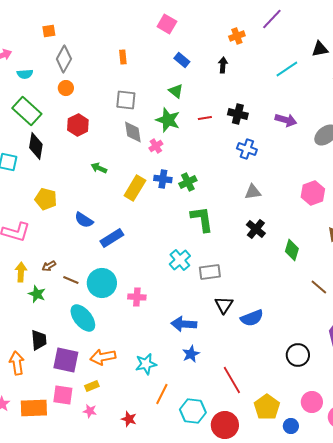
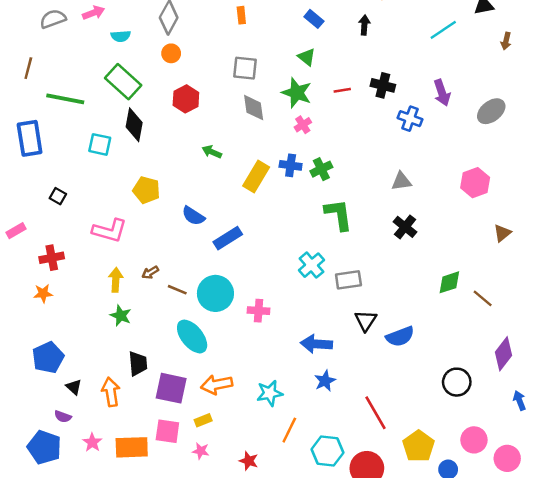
purple arrow: (286, 120) -> (442, 93), turned 55
pink cross: (156, 146) -> (303, 125), moved
blue cross: (247, 149) -> (410, 119), moved
green diamond: (292, 250) -> (449, 282), moved, turned 55
green star: (37, 294) -> (121, 316), moved

